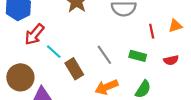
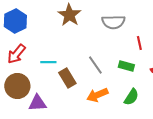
red arrow: (34, 34) -> (16, 54), moved
cyan line: (54, 52) -> (48, 62), turned -42

